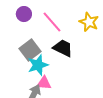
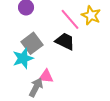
pink line: (52, 22) -> (70, 19), moved
cyan star: (38, 65) -> (23, 58), moved

